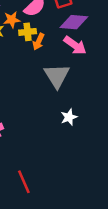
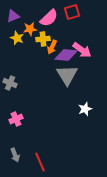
purple diamond: (74, 22) -> (66, 55), moved
white star: (69, 117) -> (85, 109), moved

